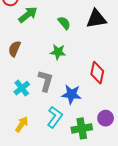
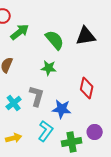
green semicircle: (64, 23) -> (55, 40), size x1.5
yellow arrow: (22, 124) -> (14, 138), turned 42

